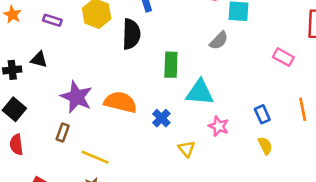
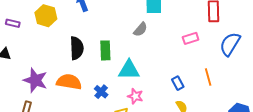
black semicircle: (131, 34) -> (77, 48), moved
pink rectangle: (283, 57) -> (191, 38), turned -42
pink star: (219, 126) -> (135, 96), moved

